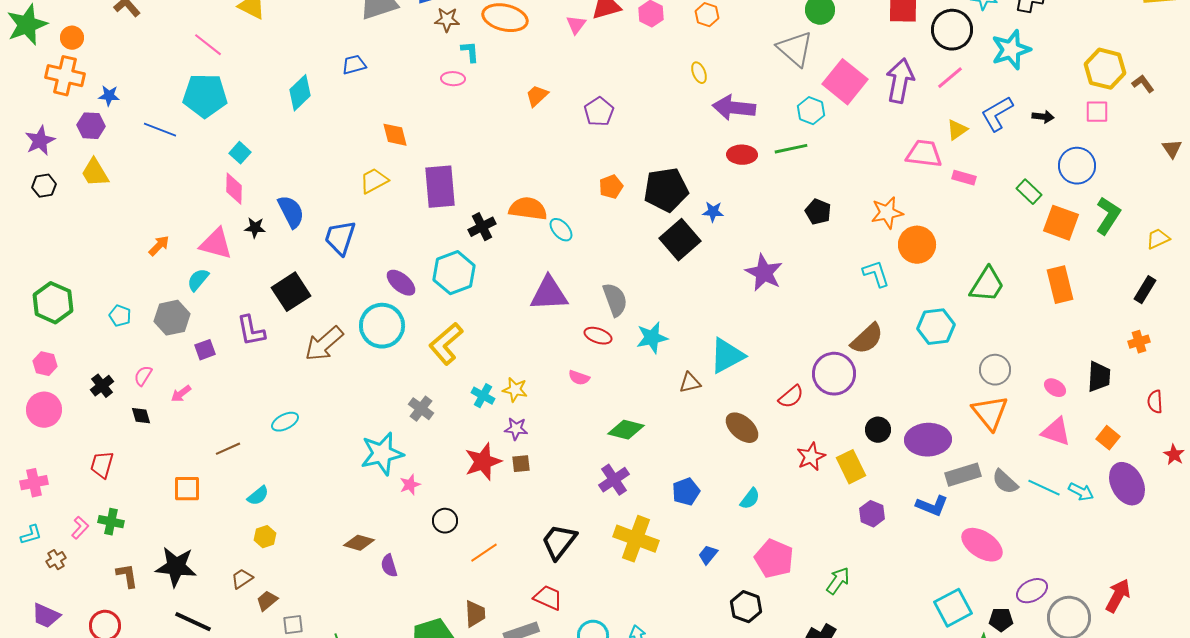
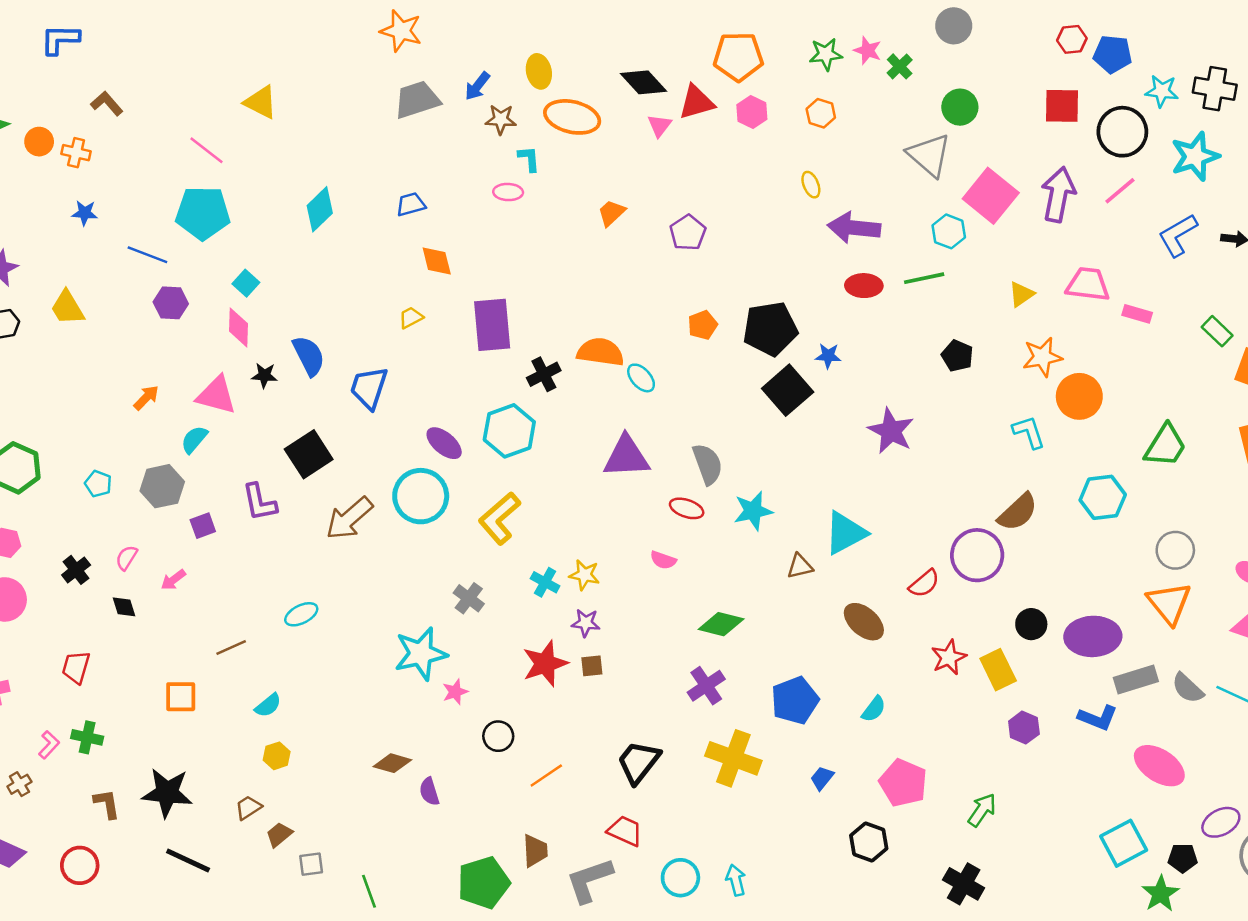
blue trapezoid: (354, 65) -> (411, 204), moved
orange cross: (65, 76) -> (76, 153), moved, size x0.6
purple hexagon: (91, 126) -> (171, 303), moved
yellow triangle: (957, 130) -> (1021, 294), moved
yellow trapezoid: (374, 181) -> (411, 318), size x0.7
blue pentagon: (686, 492) -> (795, 700), size x1.4

